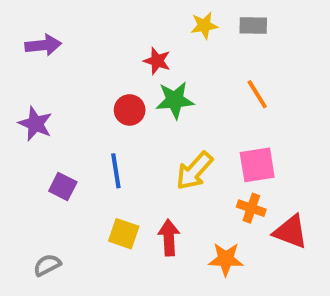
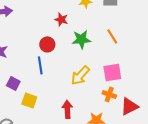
green star: (175, 100) -> (81, 39), moved
blue line: (116, 171) -> (40, 65), moved
red triangle: (291, 232) -> (129, 106), turned -48
yellow square: (124, 234) -> (29, 100), moved

